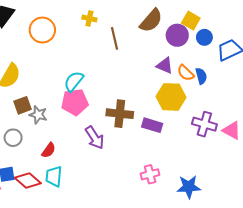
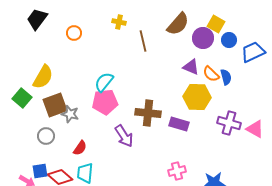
orange circle: (42, 30) -> (74, 33), size x0.6
brown square: (22, 105) -> (55, 105), size x1.4

